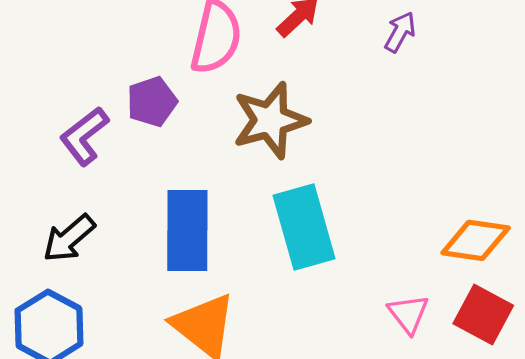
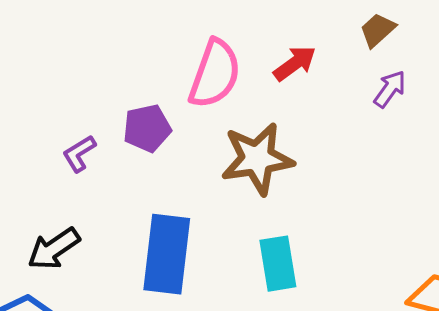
purple L-shape: (84, 136) -> (79, 154), size x0.7
cyan rectangle: (304, 227) -> (278, 264), size x0.7

